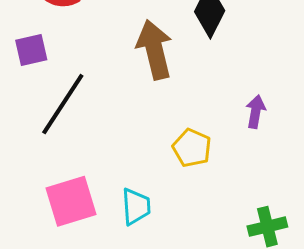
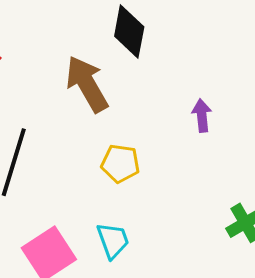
yellow pentagon: (192, 148) -> (120, 163), moved

